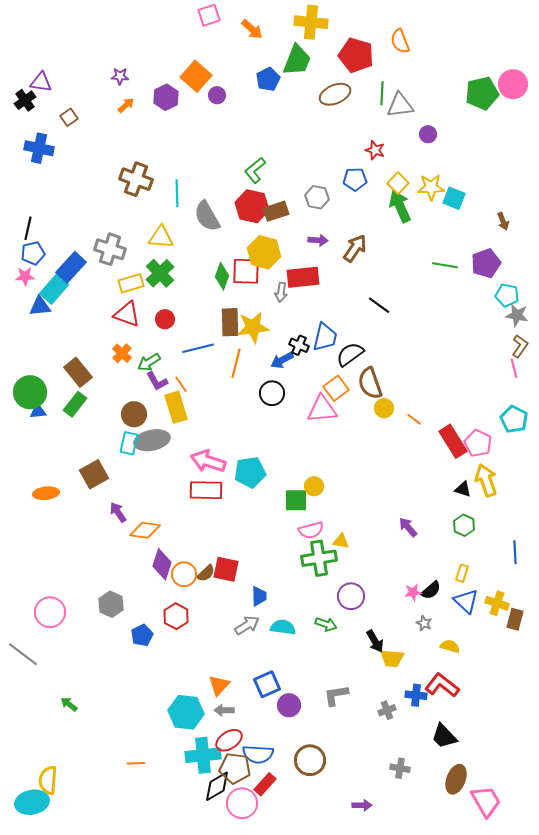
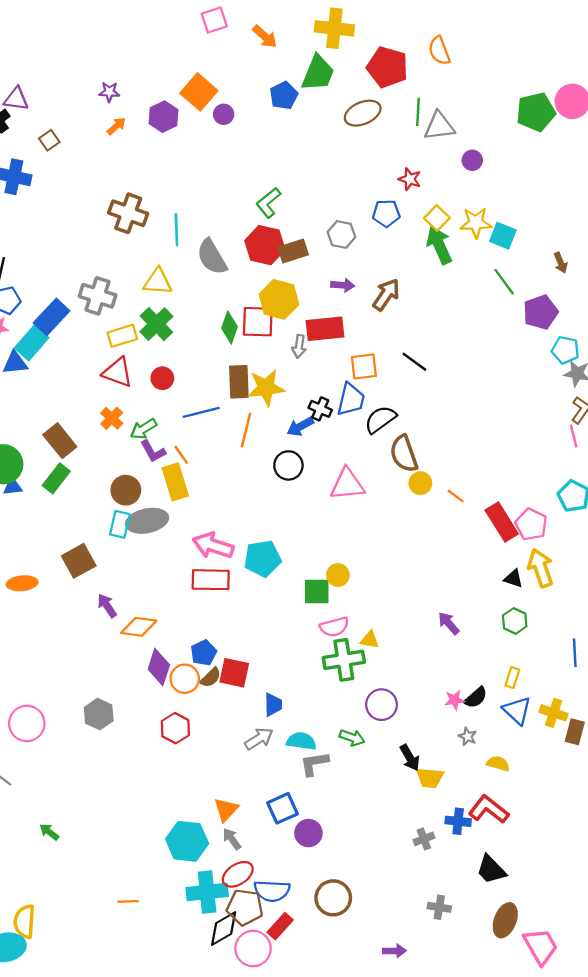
green line: (445, 265) -> (504, 282), moved, turned 45
orange square: (336, 388) -> (364, 366), moved, turned 30
blue pentagon: (142, 635) -> (204, 653), moved
gray L-shape: (336, 695) -> (314, 764), moved
gray arrow: (224, 710) -> (232, 839), turned 54

